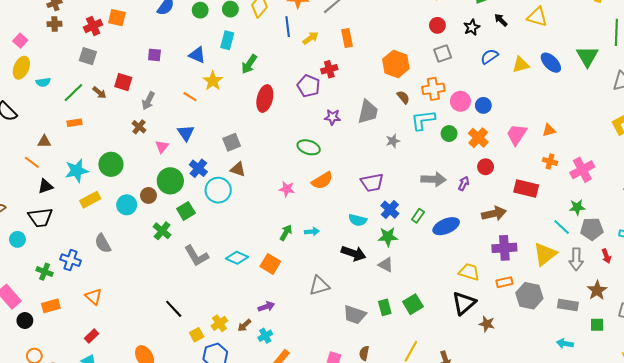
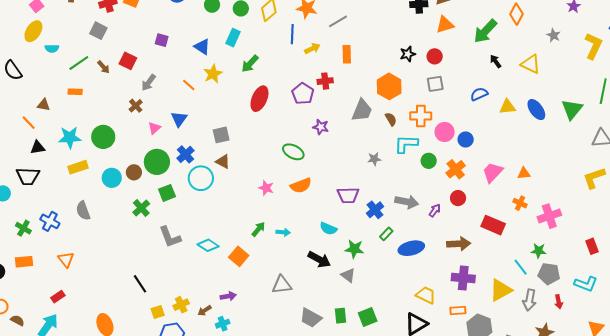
black star: (472, 27) -> (408, 54), moved
gray trapezoid: (368, 112) -> (362, 110), moved
blue cross: (390, 210) -> (375, 210), moved

